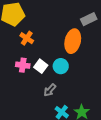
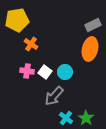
orange ellipse: (73, 41) -> (90, 49), moved
gray arrow: (50, 90) -> (54, 96), size x1.5

